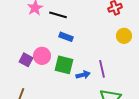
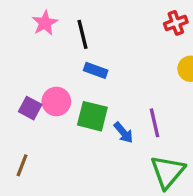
black line: (58, 15) -> (83, 34), turned 60
blue arrow: (83, 75) -> (123, 133), turned 64

